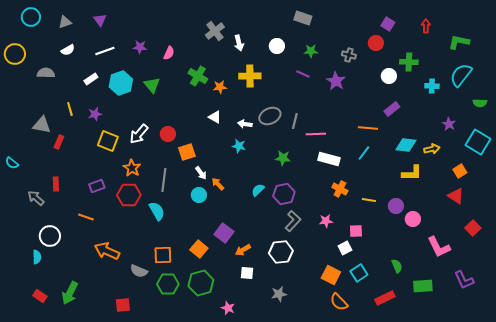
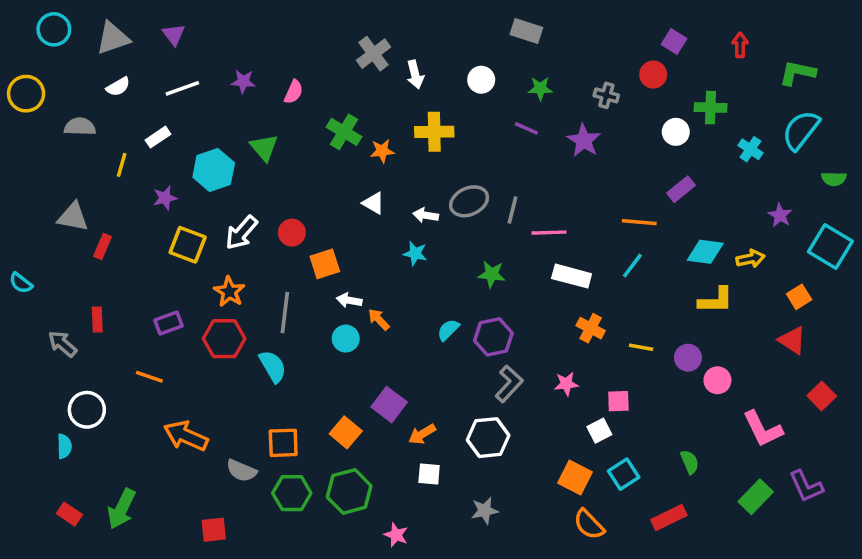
gray triangle: (65, 22) -> (113, 38), size x1.5
cyan hexagon: (121, 83) -> (214, 170), moved
cyan cross: (432, 86) -> (750, 149), turned 32
yellow line: (70, 109) -> (122, 165), moved, turned 32
white arrow: (201, 173) -> (349, 300), turned 136
green rectangle: (423, 286) -> (756, 497), moved, turned -42

